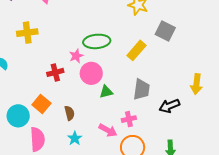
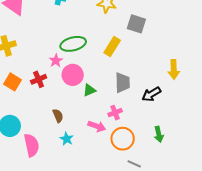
orange square: (41, 104) -> (13, 82), moved

